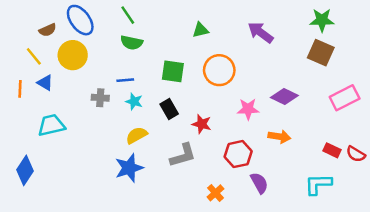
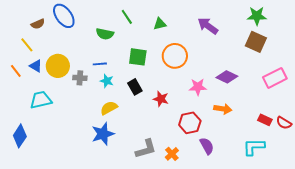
green line: (128, 15) -> (127, 17), moved
yellow circle: (73, 55) -> (58, 66), moved
orange line: (20, 89) -> (16, 71), turned -40
gray L-shape: (183, 155) -> (146, 149), moved

